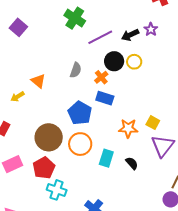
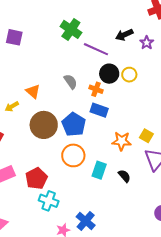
purple square: (18, 27) -> (14, 37), turned -30
black arrow: (130, 35) -> (124, 35), moved
purple line: (100, 37) -> (96, 49), turned 50
gray semicircle: (76, 70) -> (71, 82), turned -56
orange cross: (101, 77) -> (96, 89), turned -32
brown circle: (49, 137) -> (44, 125), moved

